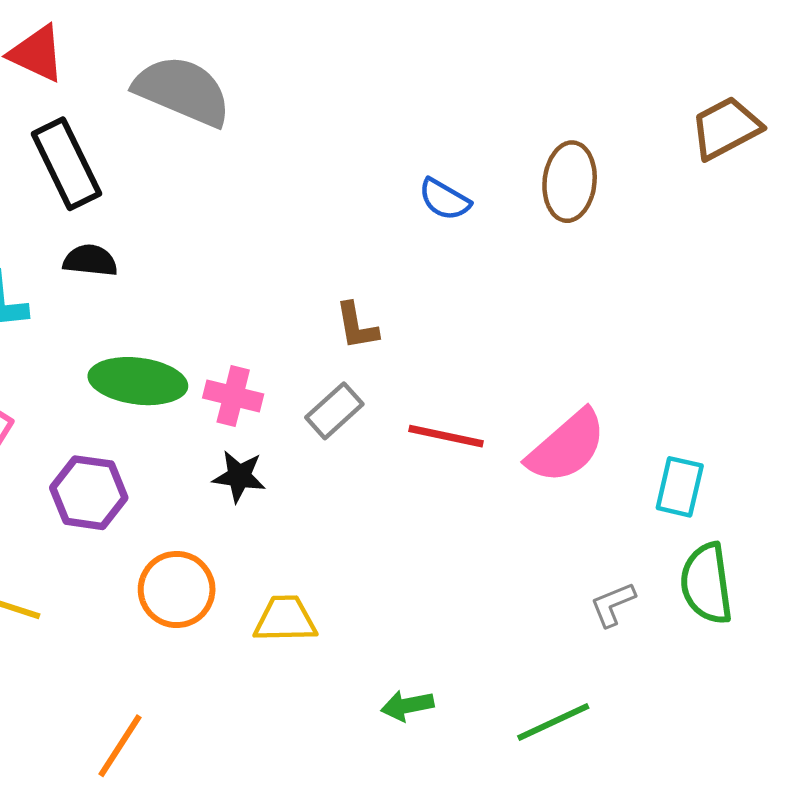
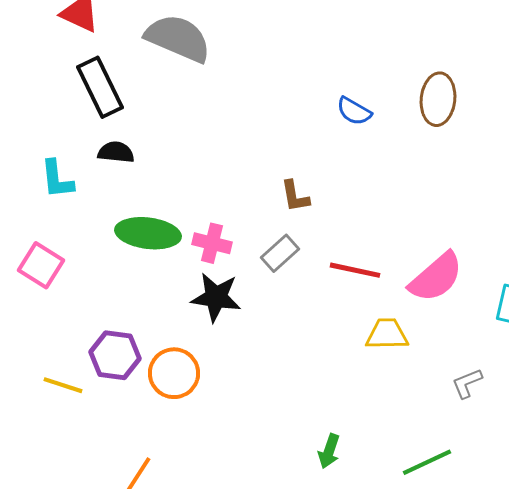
black star: (239, 476) -> (216, 297), size x1.4
purple hexagon: (89, 493) -> (115, 355), moved
yellow trapezoid: (285, 619) -> (387, 334), moved
green arrow: (407, 706) -> (329, 451), turned -60

